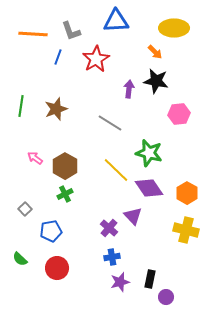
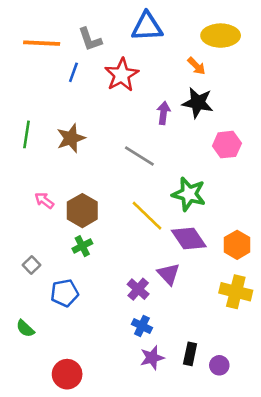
blue cross: (112, 257) -> (142, 326), turned 35
red circle: (57, 268) -> (67, 374), moved
purple circle: (166, 297) -> (219, 365), moved

